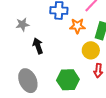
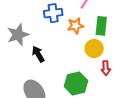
gray star: (22, 24) -> (18, 35), size x1.5

